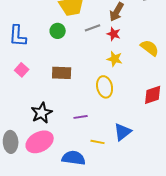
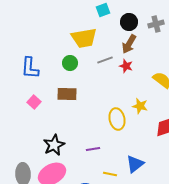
yellow star: (115, 59) -> (140, 106), moved
brown rectangle: (62, 73) -> (67, 94), moved

